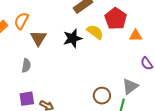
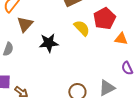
black star: (73, 38) -> (49, 43), moved

